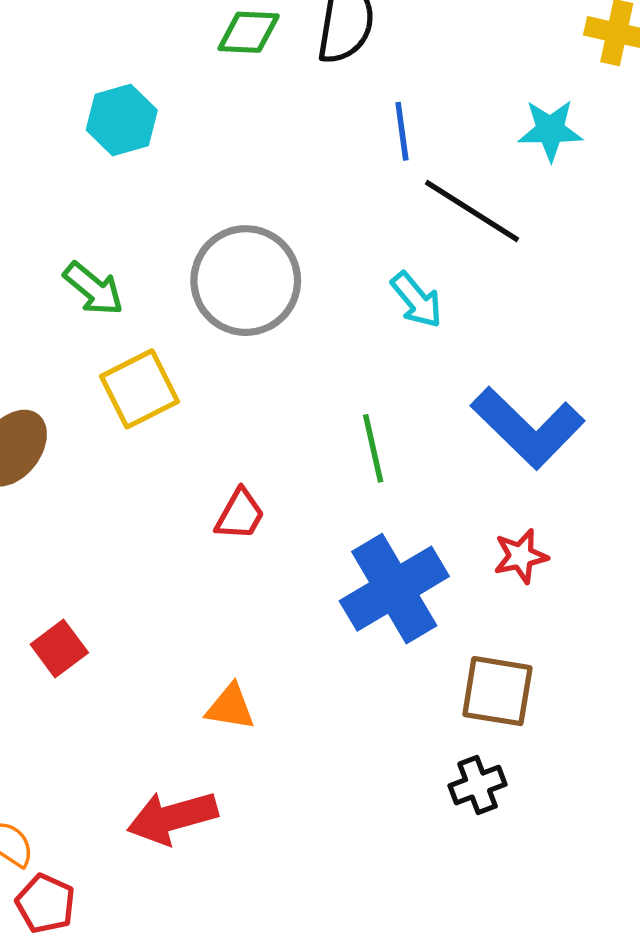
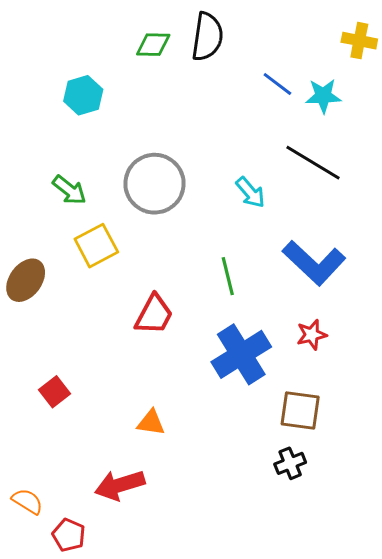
blue line: (402, 131) -> (277, 84), moved, turned -44
black line: (472, 211) -> (313, 163), moved
red trapezoid: (240, 514) -> (154, 315), size x1.4
red pentagon: (46, 904) -> (69, 535), moved

